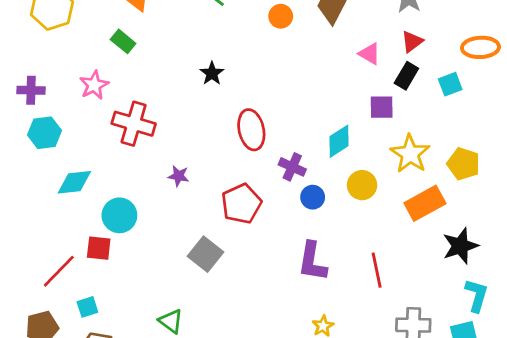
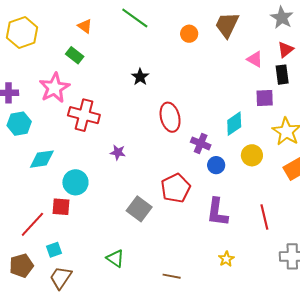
black rectangle: (406, 76) -> (282, 75), turned -36
pink star: (94, 85) -> (54, 88), size x1.4
red pentagon: (241, 204) -> (176, 188), moved

